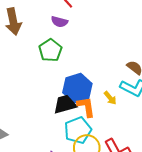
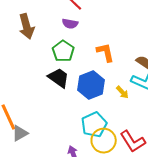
black trapezoid: (65, 104) -> (59, 78), moved, turned 55
orange L-shape: (86, 107) -> (105, 52), moved

